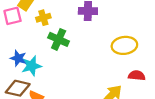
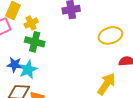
green cross: (59, 39) -> (35, 42), moved

